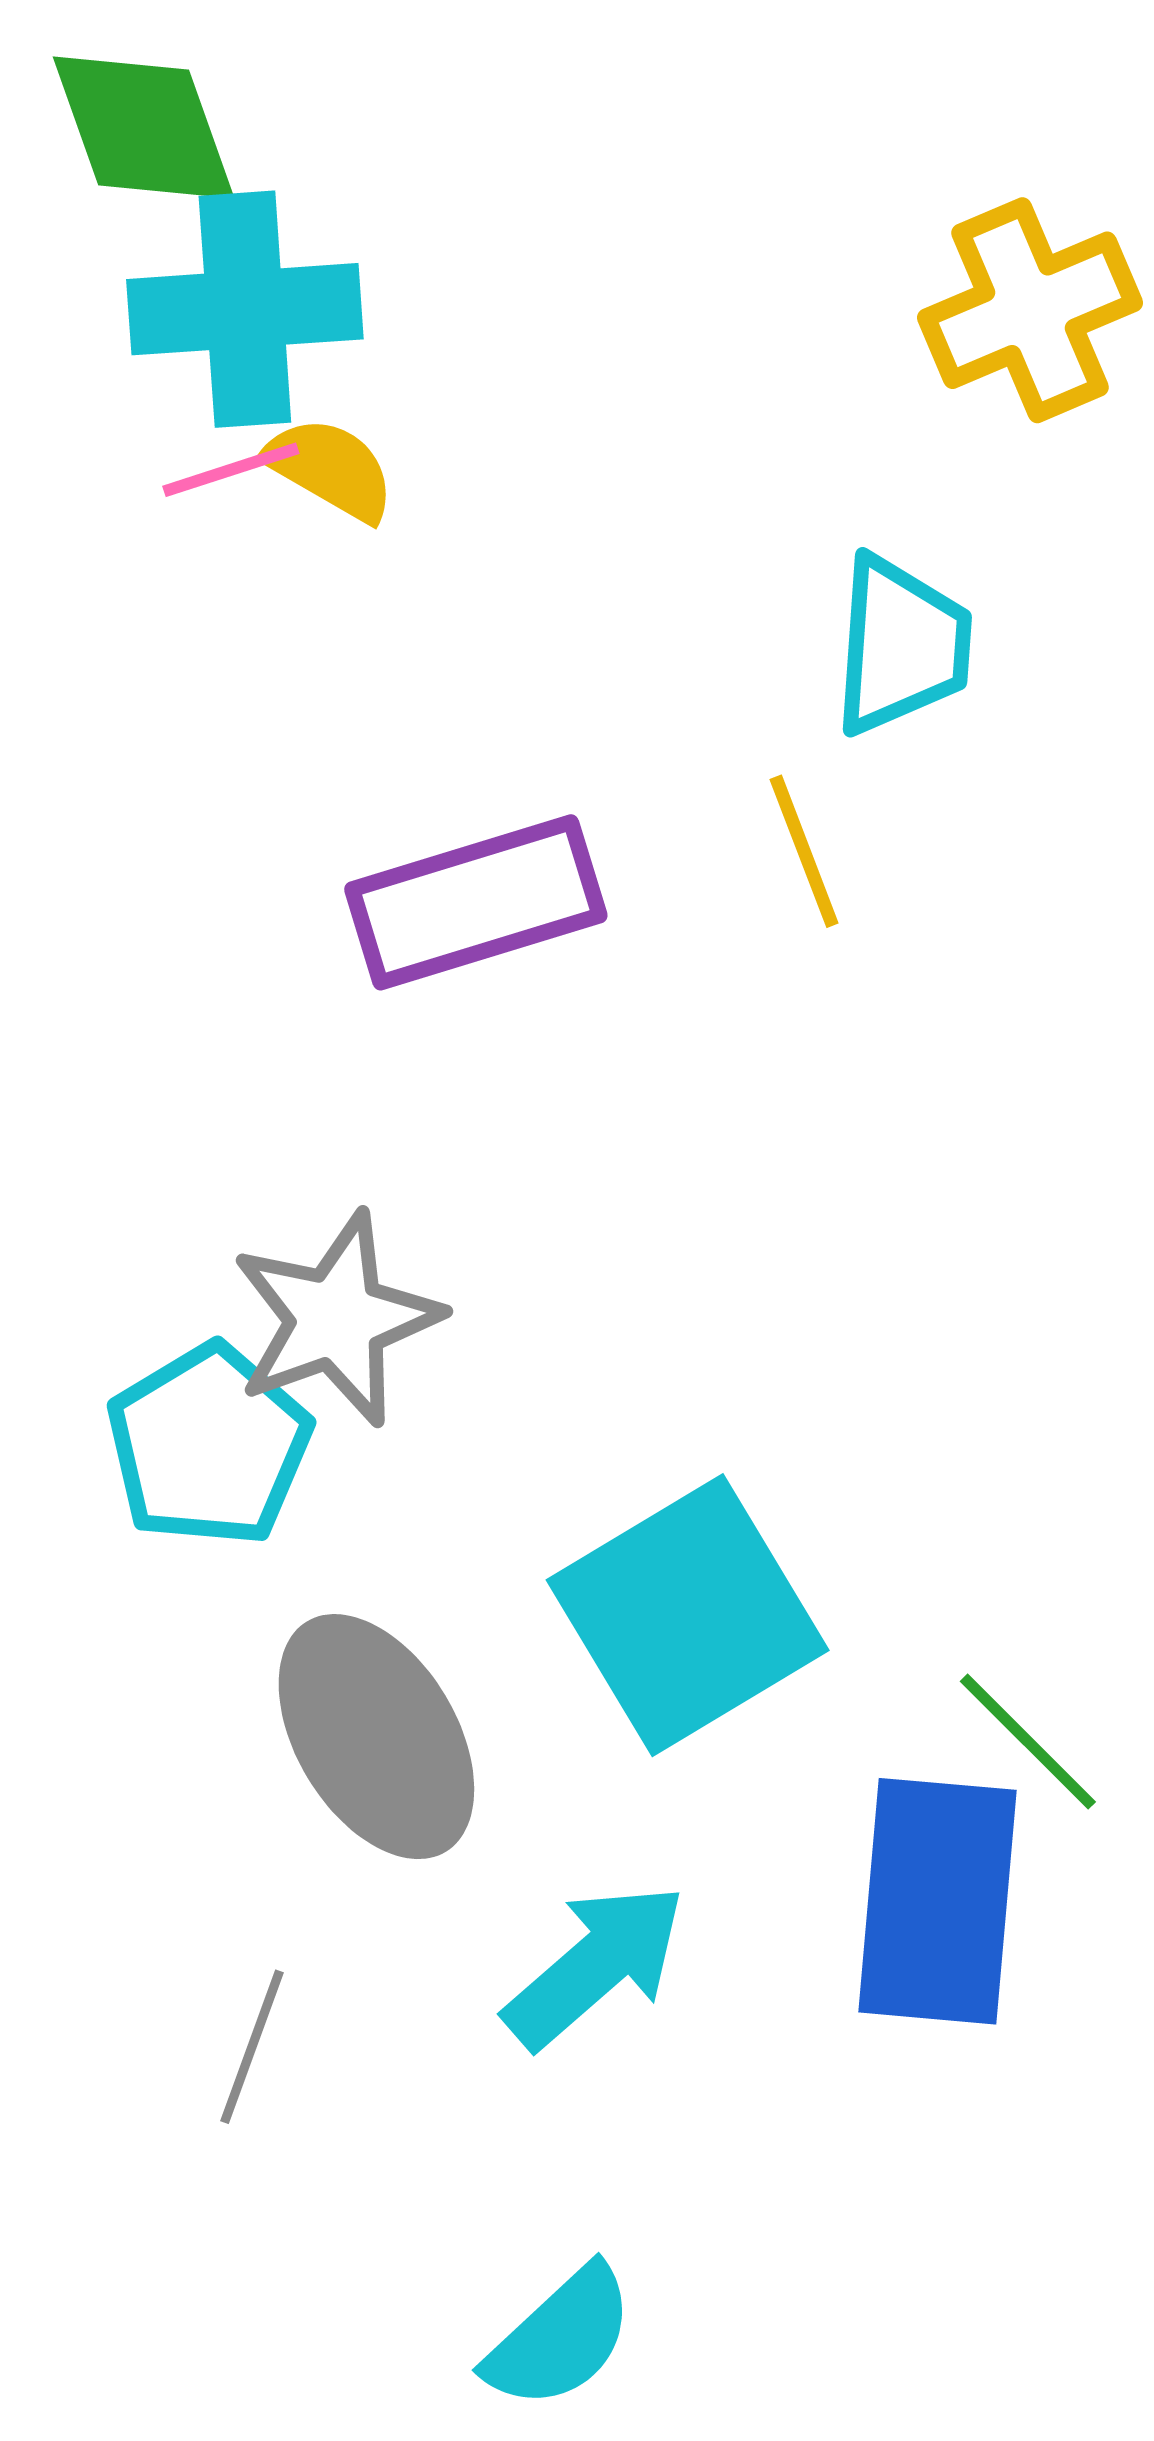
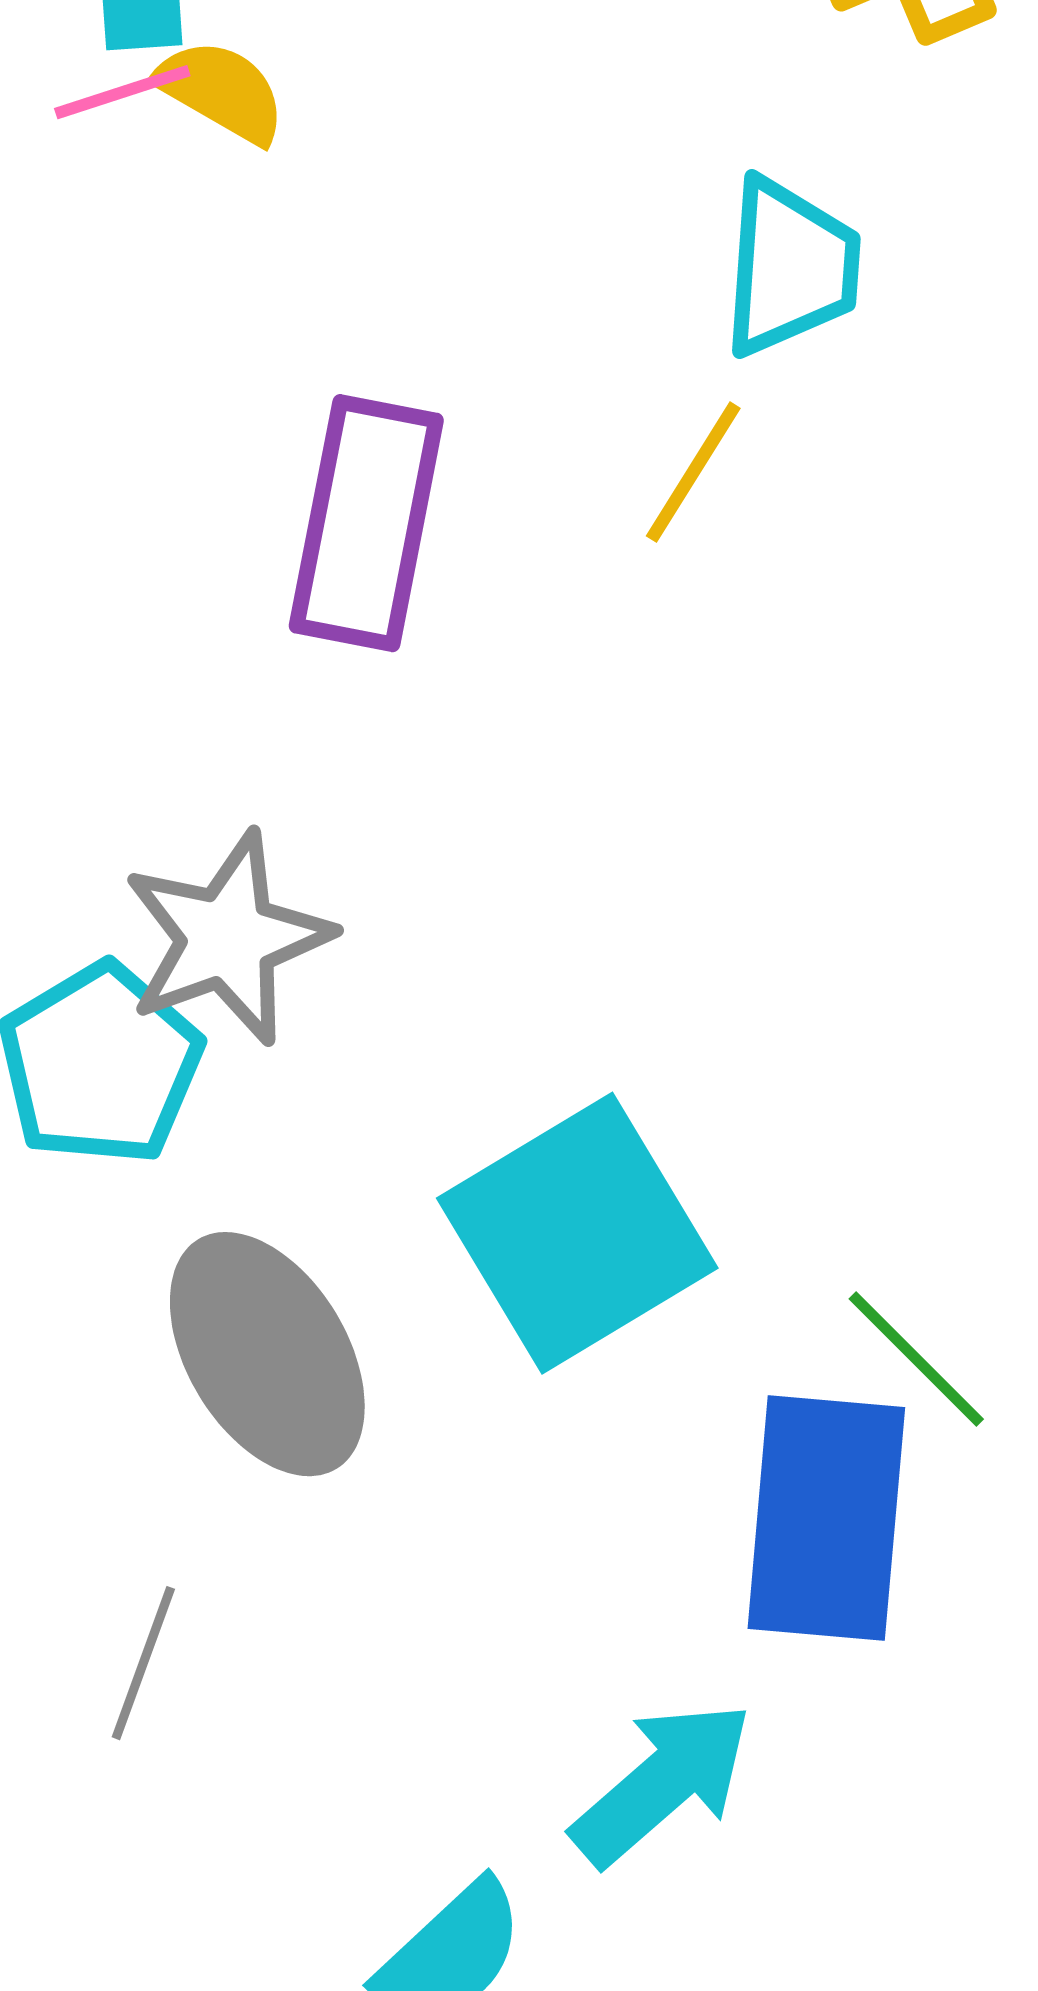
yellow line: (804, 851) -> (693, 472), turned 53
purple rectangle: (476, 902) -> (366, 523), turned -62
cyan arrow: (595, 1965) -> (662, 1783), moved

